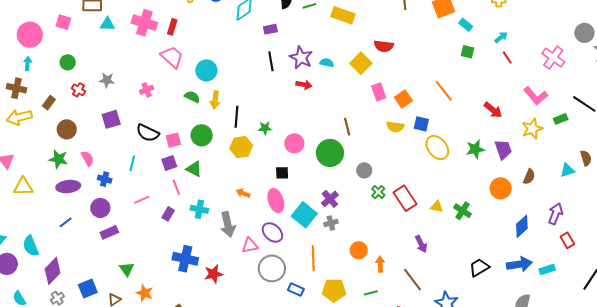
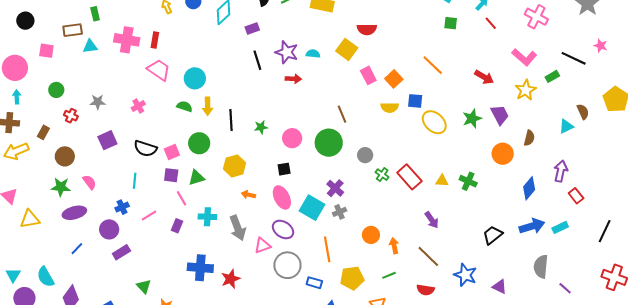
yellow hexagon: (241, 147) -> (235, 166), moved
purple square: (169, 163) -> (171, 175), turned 35
green triangle: (194, 169) -> (197, 178), turned -36
blue cross: (105, 179) -> (122, 207), moved, turned -32

